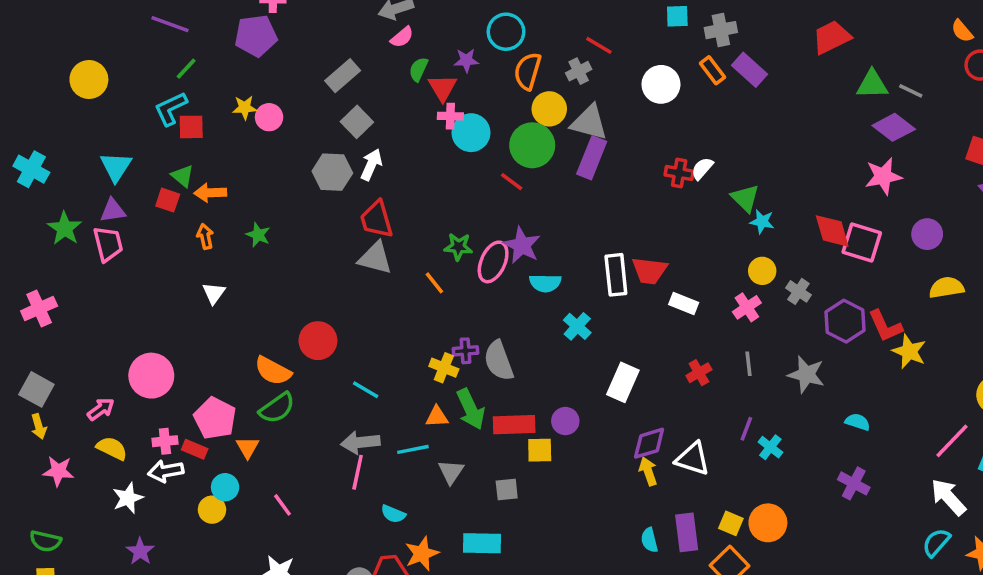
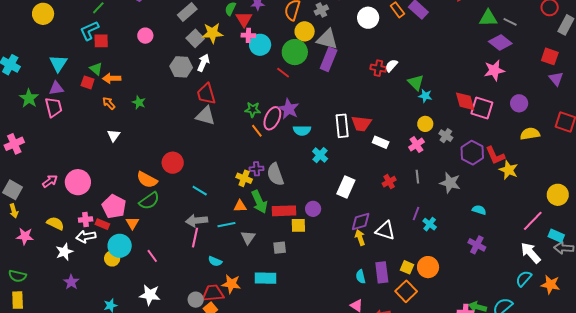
yellow star: (245, 108) -> (212, 33), moved, size x1.5
orange arrow: (205, 237) -> (109, 103), turned -32
orange line: (434, 283) -> (257, 131), moved
pink arrow: (101, 409) -> (50, 181), moved
cyan circle: (225, 487) -> (120, 246), size x1.5
orange star: (422, 554) -> (231, 284), turned 30

